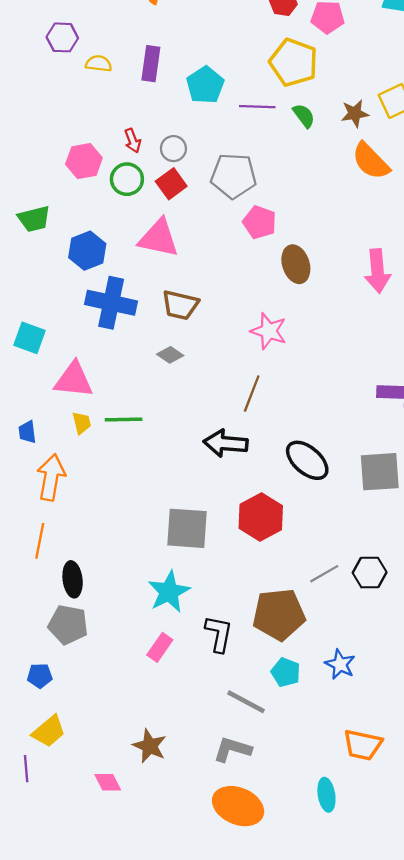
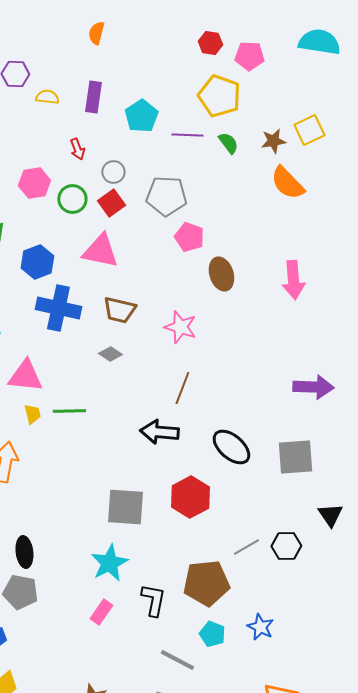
red arrow: (133, 141) -> (77, 149), moved
pink star: (269, 331) -> (180, 327), moved

